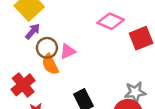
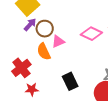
pink diamond: (111, 21) -> (91, 34), moved
brown circle: (47, 48) -> (45, 29), moved

